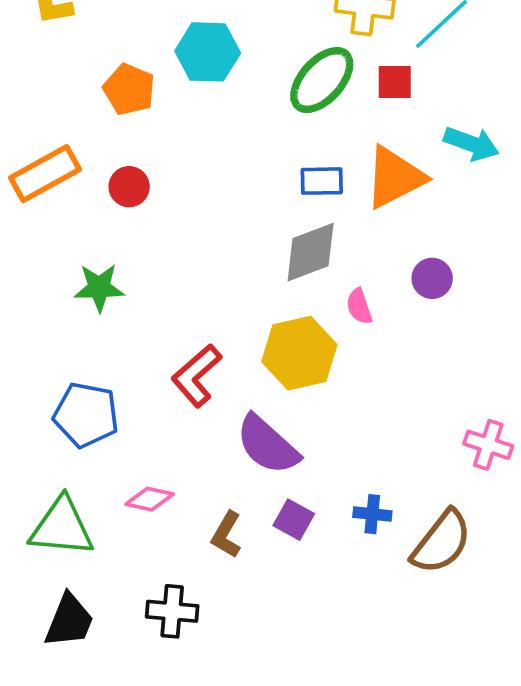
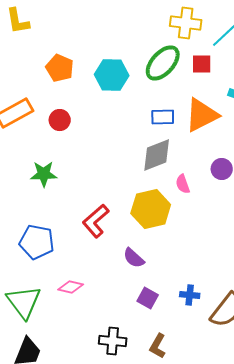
cyan hexagon: (208, 52) -> (112, 75), moved
purple semicircle: (268, 445) -> (134, 258), size x0.6
green triangle: (62, 527) -> (24, 302), turned 48
brown L-shape: (226, 535) -> (158, 346), moved
black cross: (172, 611) -> (113, 341), moved

